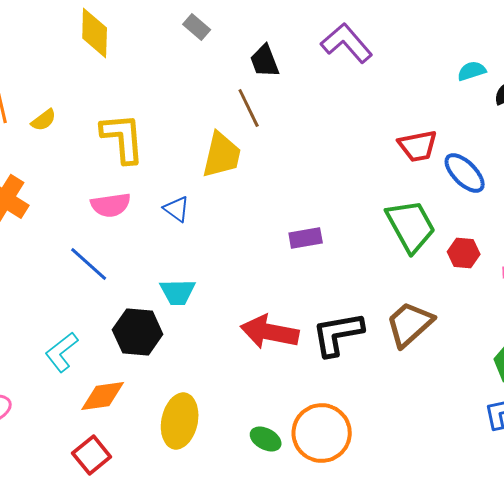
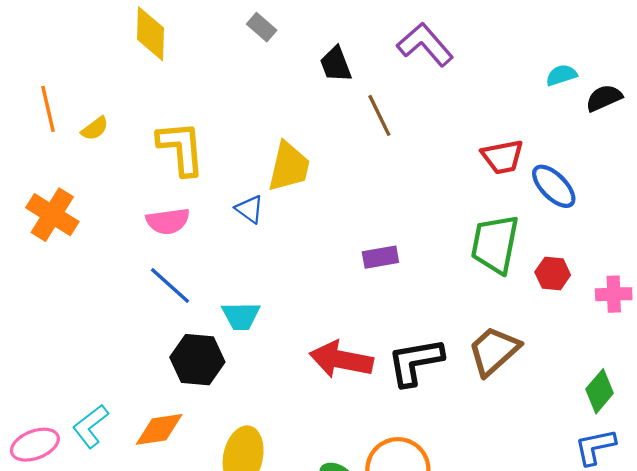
brown line: (249, 108) -> (379, 115), moved
blue triangle: (177, 209) -> (250, 209), moved
green trapezoid: (411, 226) -> (495, 244), turned -140
blue line: (89, 264) -> (170, 285), moved
cyan L-shape: (62, 352) -> (90, 426), moved

